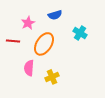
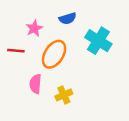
cyan cross: (80, 33) -> (98, 41), size x1.5

